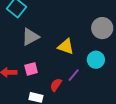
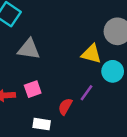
gray triangle: (30, 37) -> (29, 49), turned 42
yellow triangle: (66, 46) -> (91, 54), moved

